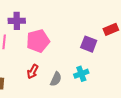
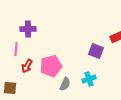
pink pentagon: (38, 41) -> (51, 66), moved
red arrow: (33, 72) -> (27, 66), moved

